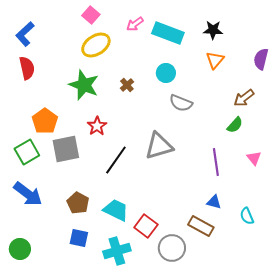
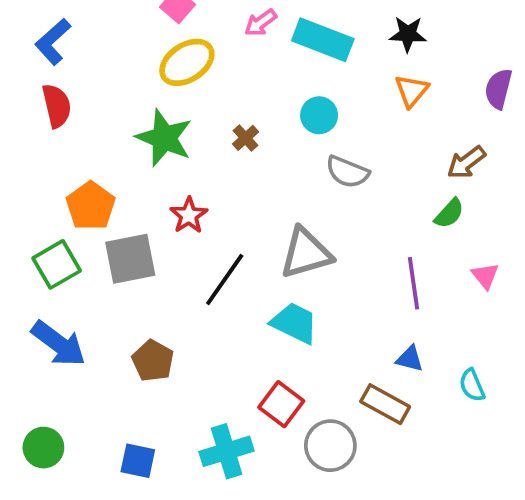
cyan trapezoid: (116, 210) -> (295, 323), moved
blue square: (79, 238) -> (138, 461), moved

